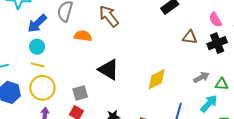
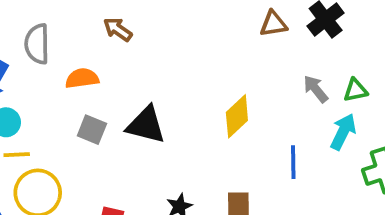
brown arrow: (109, 16) -> (118, 29), size x0.7
gray arrow: (201, 77) -> (316, 89), turned -84
gray square: (80, 93) -> (92, 130), moved, turned -35

